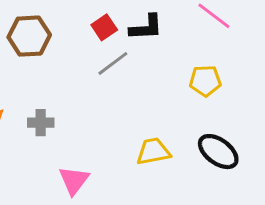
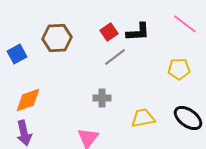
gray cross: (41, 123) -> (102, 98), moved

